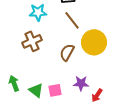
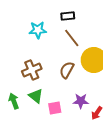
brown cross: (32, 41) -> (32, 70), moved
green triangle: (36, 90) -> (36, 96), moved

